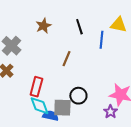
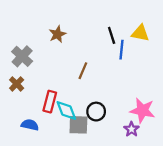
black line: (79, 27) -> (112, 35), moved
cyan diamond: (39, 106) -> (66, 110), moved
blue semicircle: (50, 116) -> (30, 125), moved

